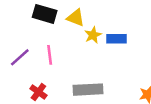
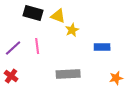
blue rectangle: (117, 39) -> (102, 47), moved
red cross: (38, 92) -> (11, 76), moved

